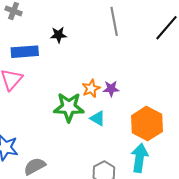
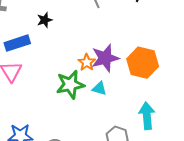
purple star: (111, 89) -> (105, 58), size x1.8
orange hexagon: (147, 124) -> (143, 63), moved

